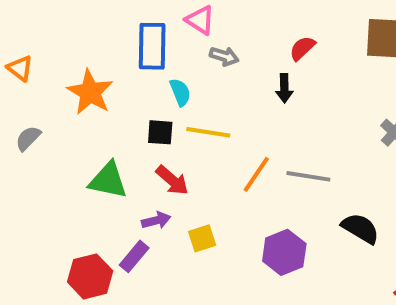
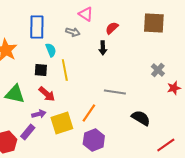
pink triangle: (200, 20) -> (86, 14), moved
yellow line: (208, 132) -> (65, 70), turned 70
orange line: (256, 174) -> (89, 113), moved
yellow square: (202, 238) -> (62, 123), size x1.6
purple hexagon: (284, 252) -> (94, 140), moved

